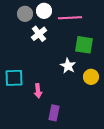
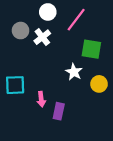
gray circle: (25, 14) -> (21, 31), moved
pink line: (70, 18) -> (76, 20), turned -50
purple rectangle: (54, 113) -> (59, 111), moved

